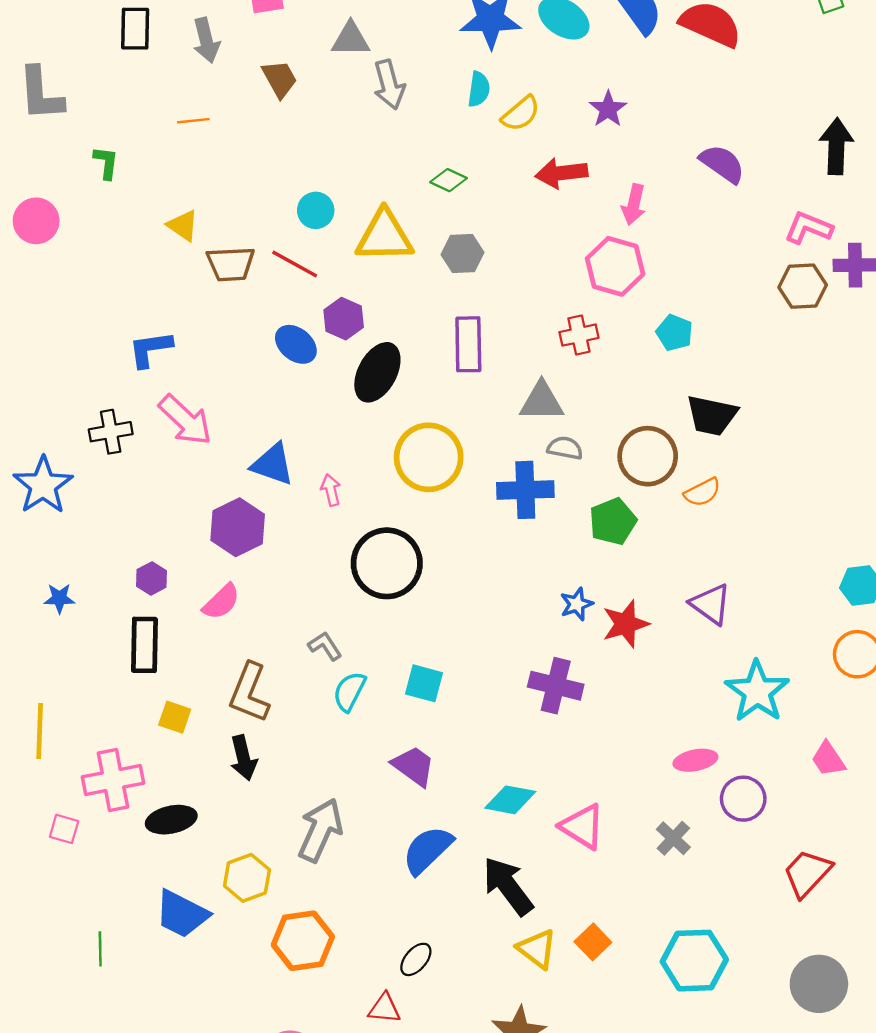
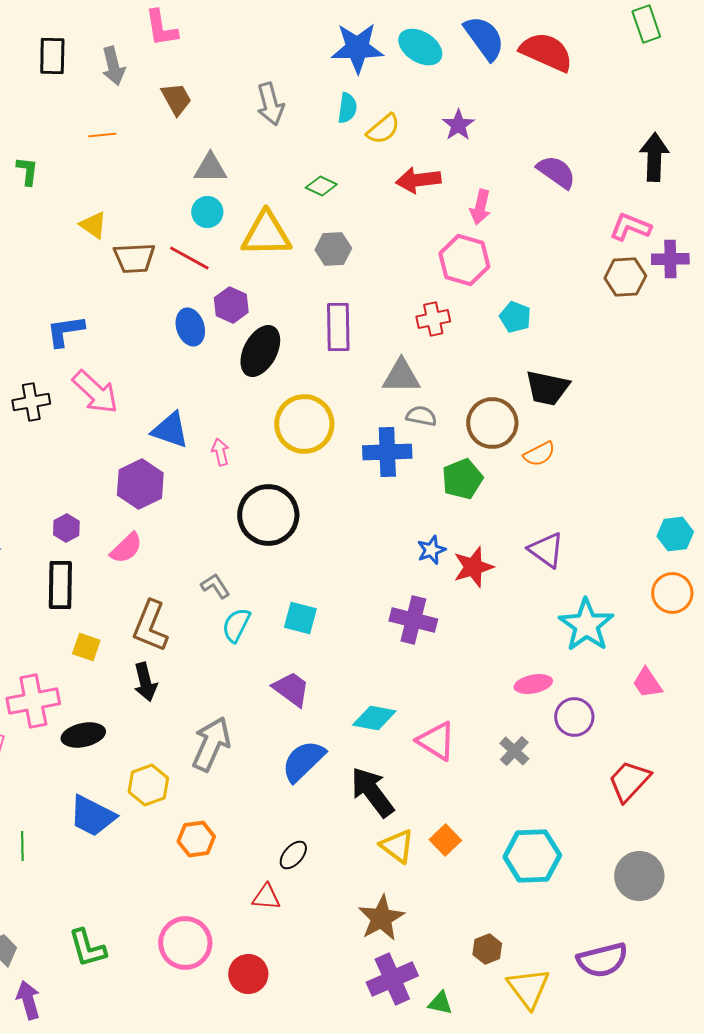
gray triangle: (351, 39) -> (210, 168), moved
blue ellipse: (296, 344) -> (190, 327), turned 33
orange hexagon: (303, 941) -> (196, 839), size x0.7

